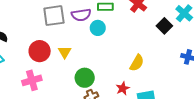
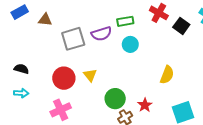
black square: (164, 26) -> (181, 26), moved
cyan circle: (98, 28) -> (130, 44), moved
red star: (123, 88) -> (145, 105), moved

